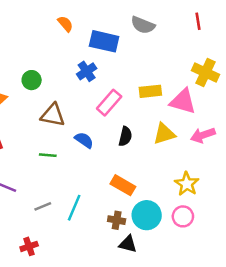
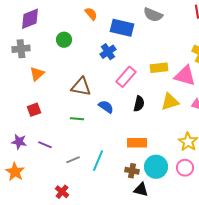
green circle: (32, 80) -> (64, 40), moved
orange rectangle: (123, 185) -> (137, 143), turned -30
red cross: (29, 246) -> (62, 192), turned -32

